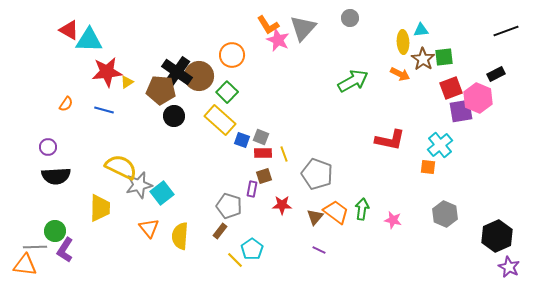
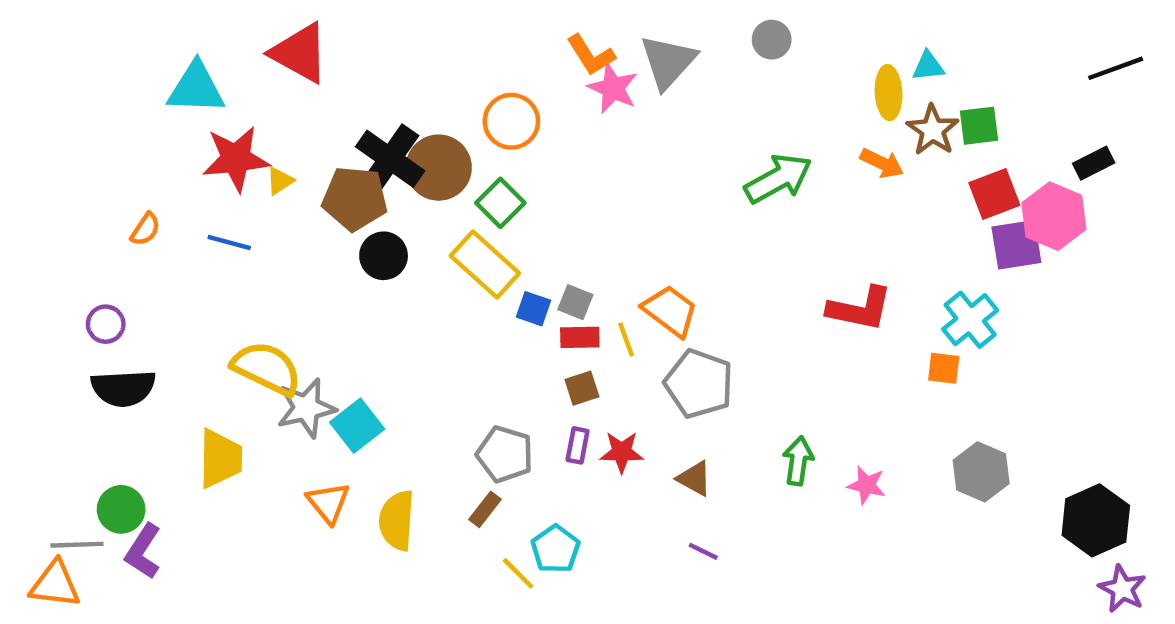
red triangle: (69, 30) -> (300, 53), moved, size x1.4
purple rectangle: (252, 189) -> (578, 445), moved
orange trapezoid: (336, 212) -> (670, 311), moved
brown triangle: (315, 217) -> (694, 479), turned -42

